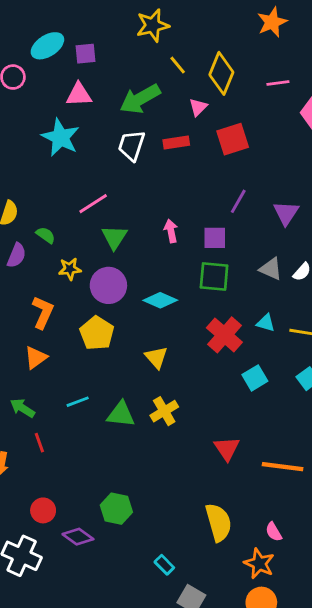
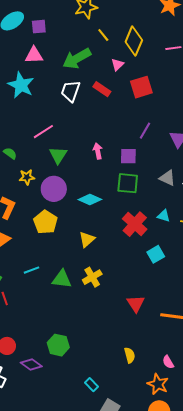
red rectangle: (176, 142) -> (102, 89), turned 42
yellow triangle: (156, 357) -> (87, 239), turned 30
yellow semicircle: (219, 522) -> (130, 355), size x0.6

